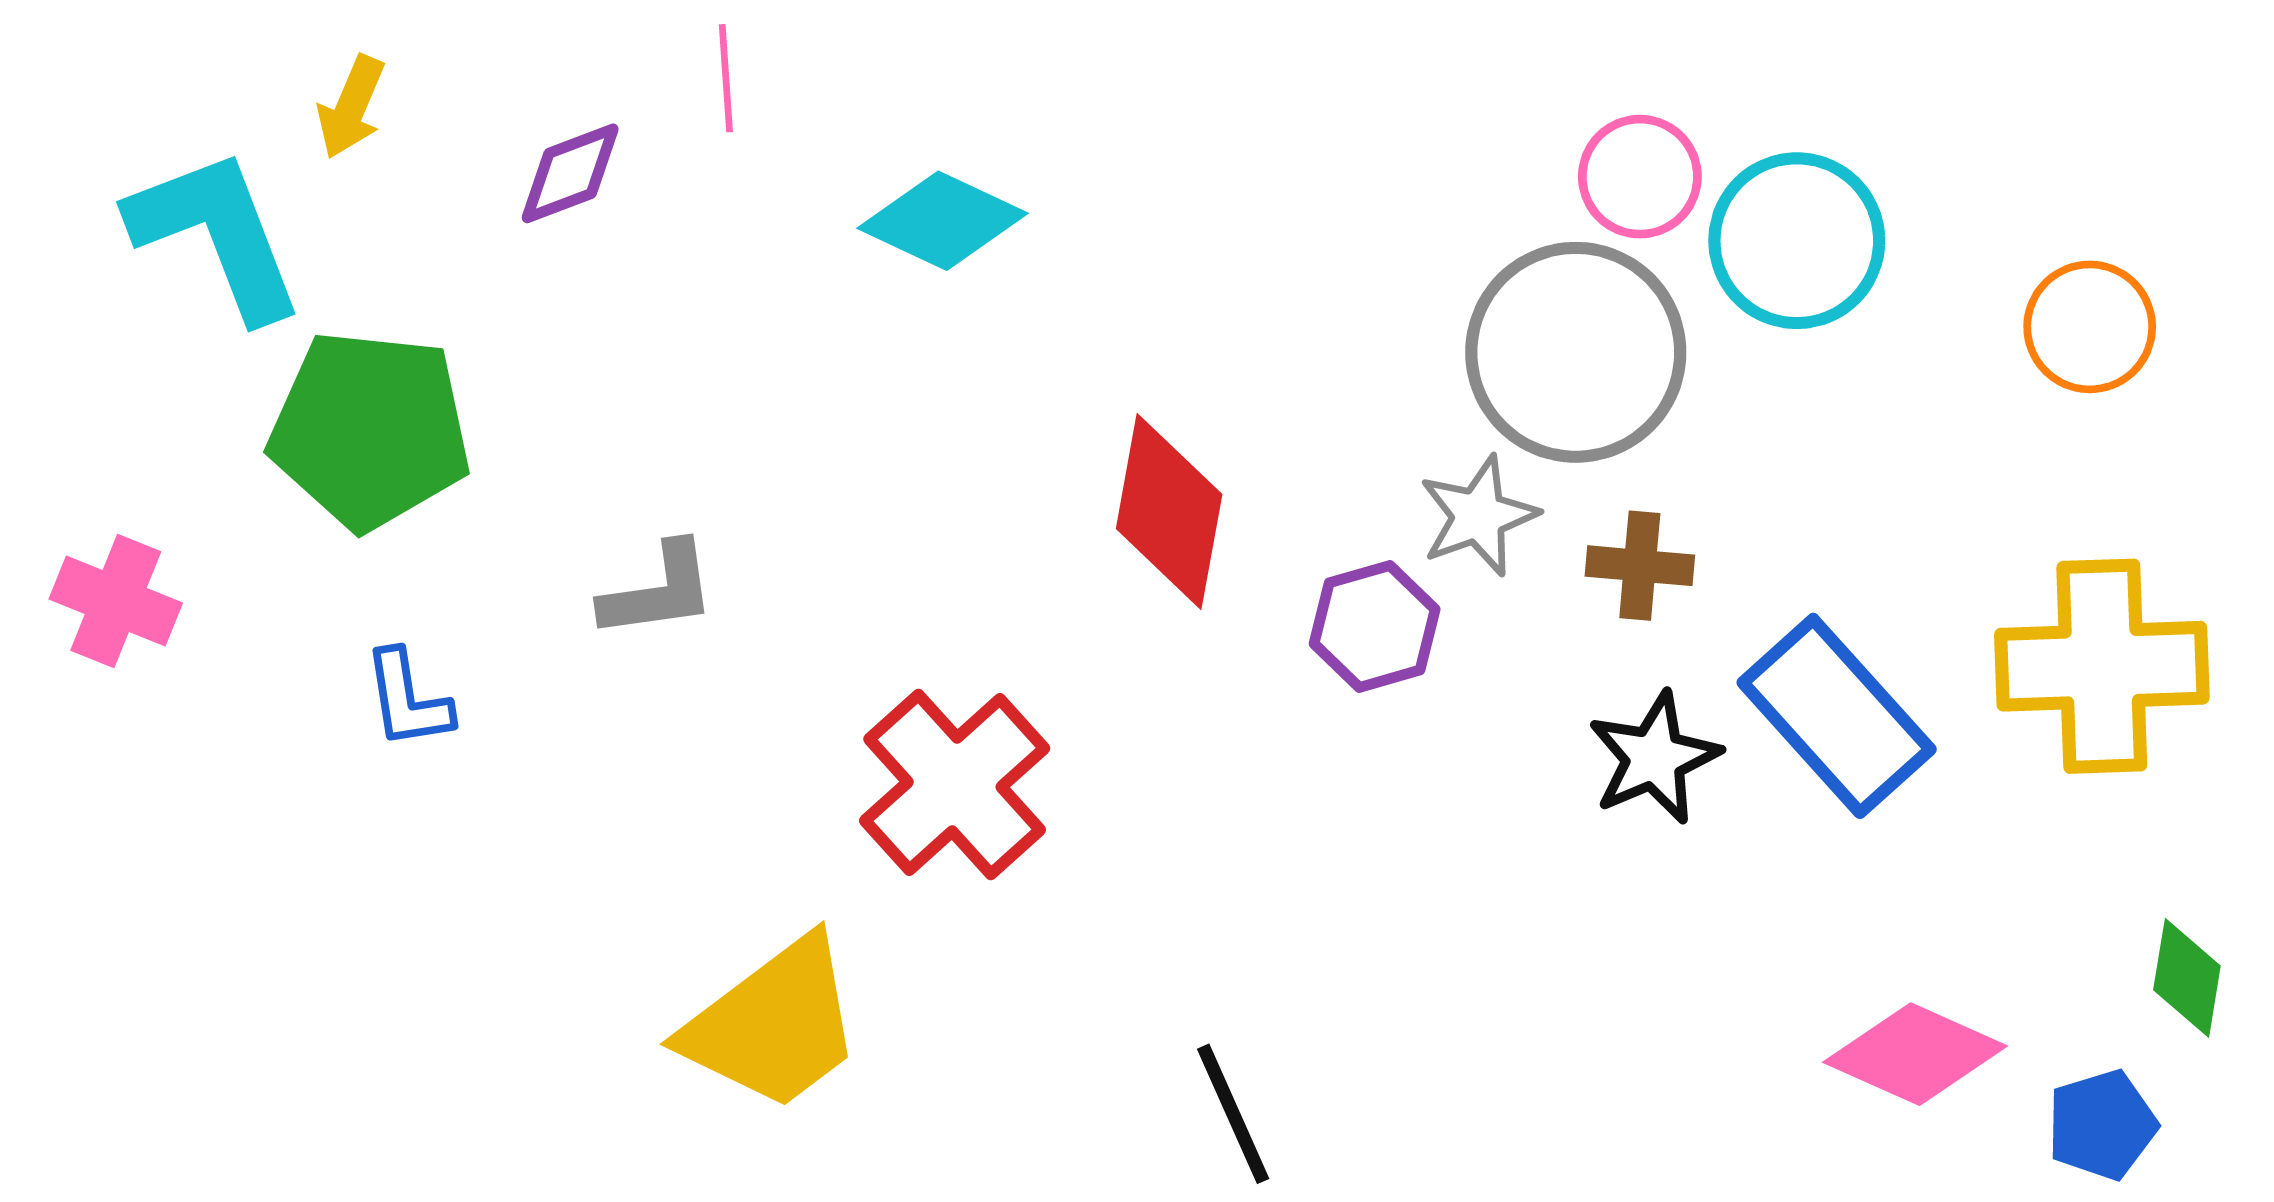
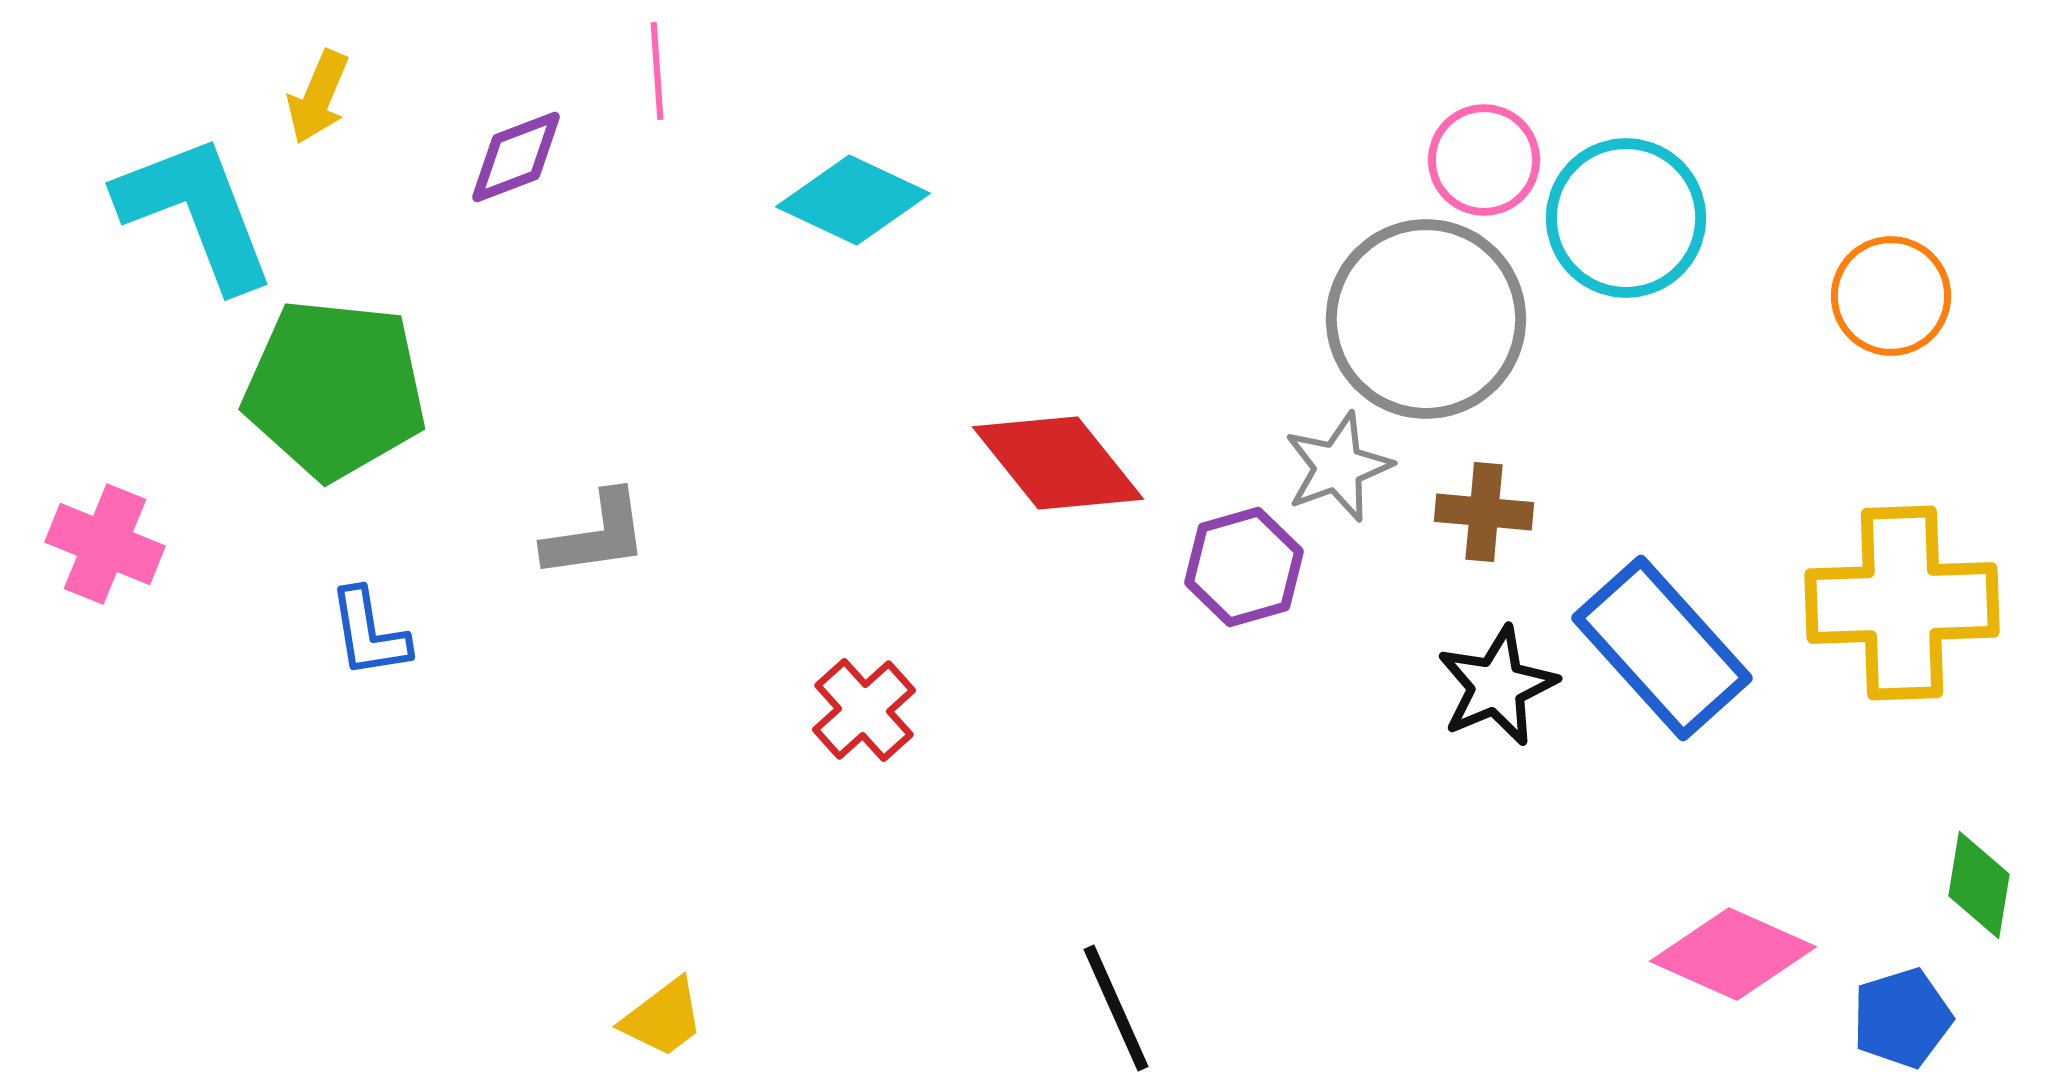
red diamond: (1169, 511) -> (1058, 463), turned -49
red cross: (955, 784) -> (864, 710), size x0.6
yellow trapezoid: (773, 1024) -> (663, 1018), moved, size x0.5

